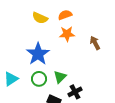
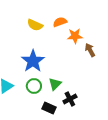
orange star: (67, 34) -> (75, 36), moved

